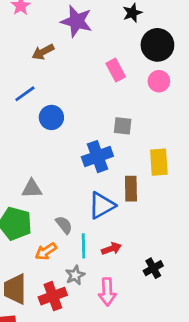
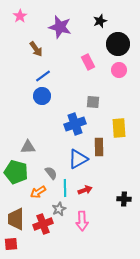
brown arrow: (43, 52) -> (36, 49), turned -98
blue line: (25, 94) -> (43, 76), moved
black cross: (153, 268) -> (124, 199), moved, turned 32

